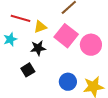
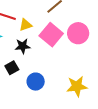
pink circle: (91, 45) -> (78, 33), moved
blue circle: (68, 82) -> (36, 82), moved

